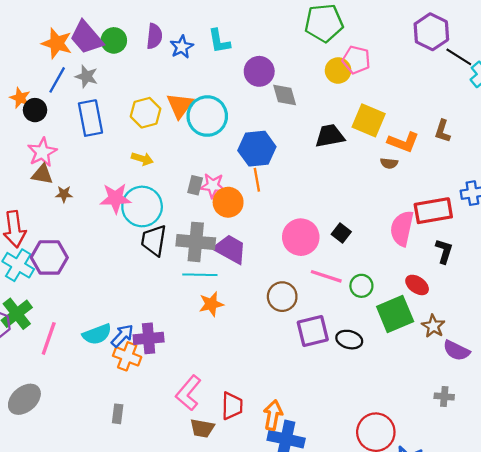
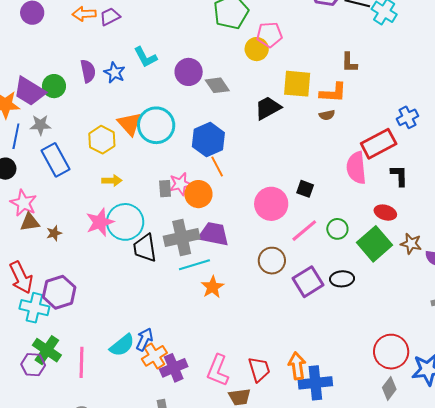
brown L-shape: (443, 131) -> (349, 62), moved
pink line: (326, 276) -> (304, 231), turned -40
purple cross: (149, 338) -> (174, 368), moved
orange cross: (127, 356) -> (154, 356), turned -35

